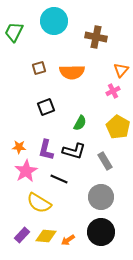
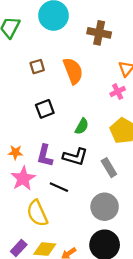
orange semicircle: (72, 72) -> (73, 71), turned -110
yellow semicircle: (39, 203) -> (37, 213), turned 35

